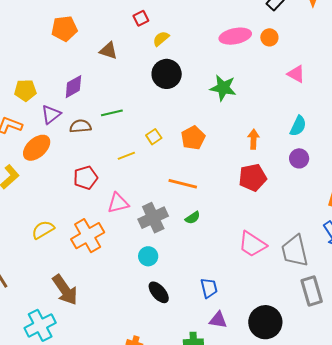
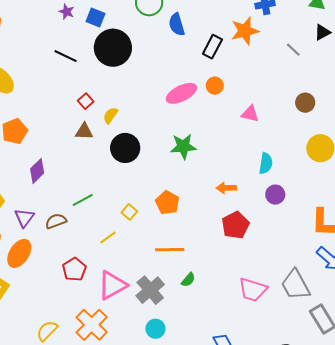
brown triangle: (108, 51) -> (84, 131), moved
purple diamond: (73, 87) -> (37, 171), moved
orange arrow: (254, 139) -> (226, 188), turned -78
pink triangle: (118, 203) -> (112, 285), size x1.4

